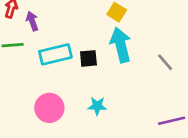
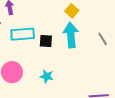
gray line: (165, 62) -> (103, 39), moved

